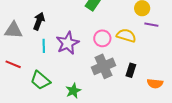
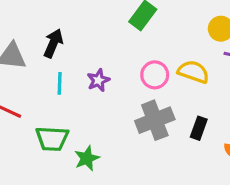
purple star: (68, 43) -> (98, 80), size x0.6
green trapezoid: (40, 80) -> (52, 139), turned -40
green star: (73, 91) -> (87, 158), moved

